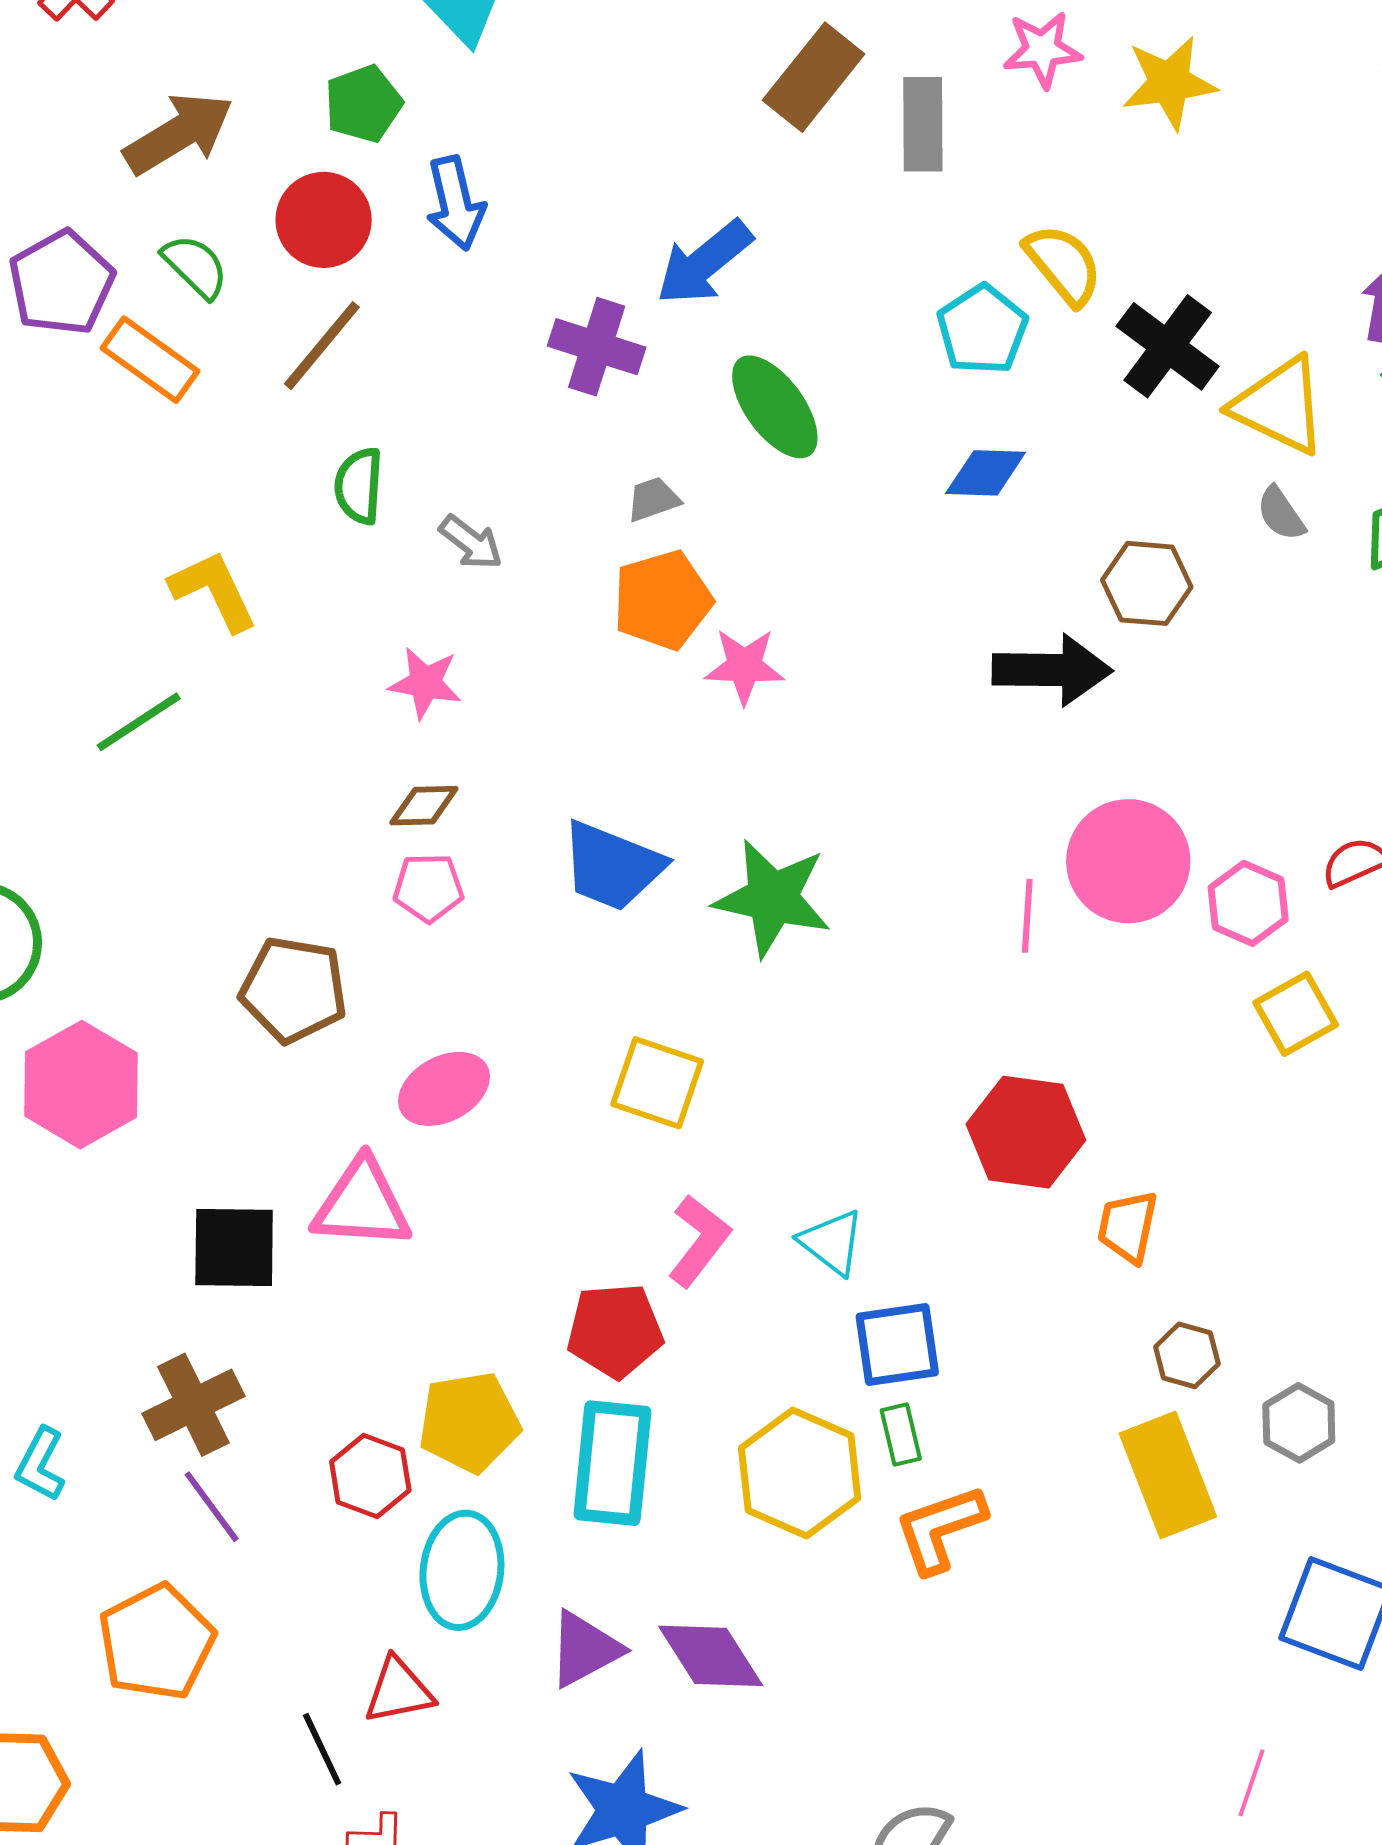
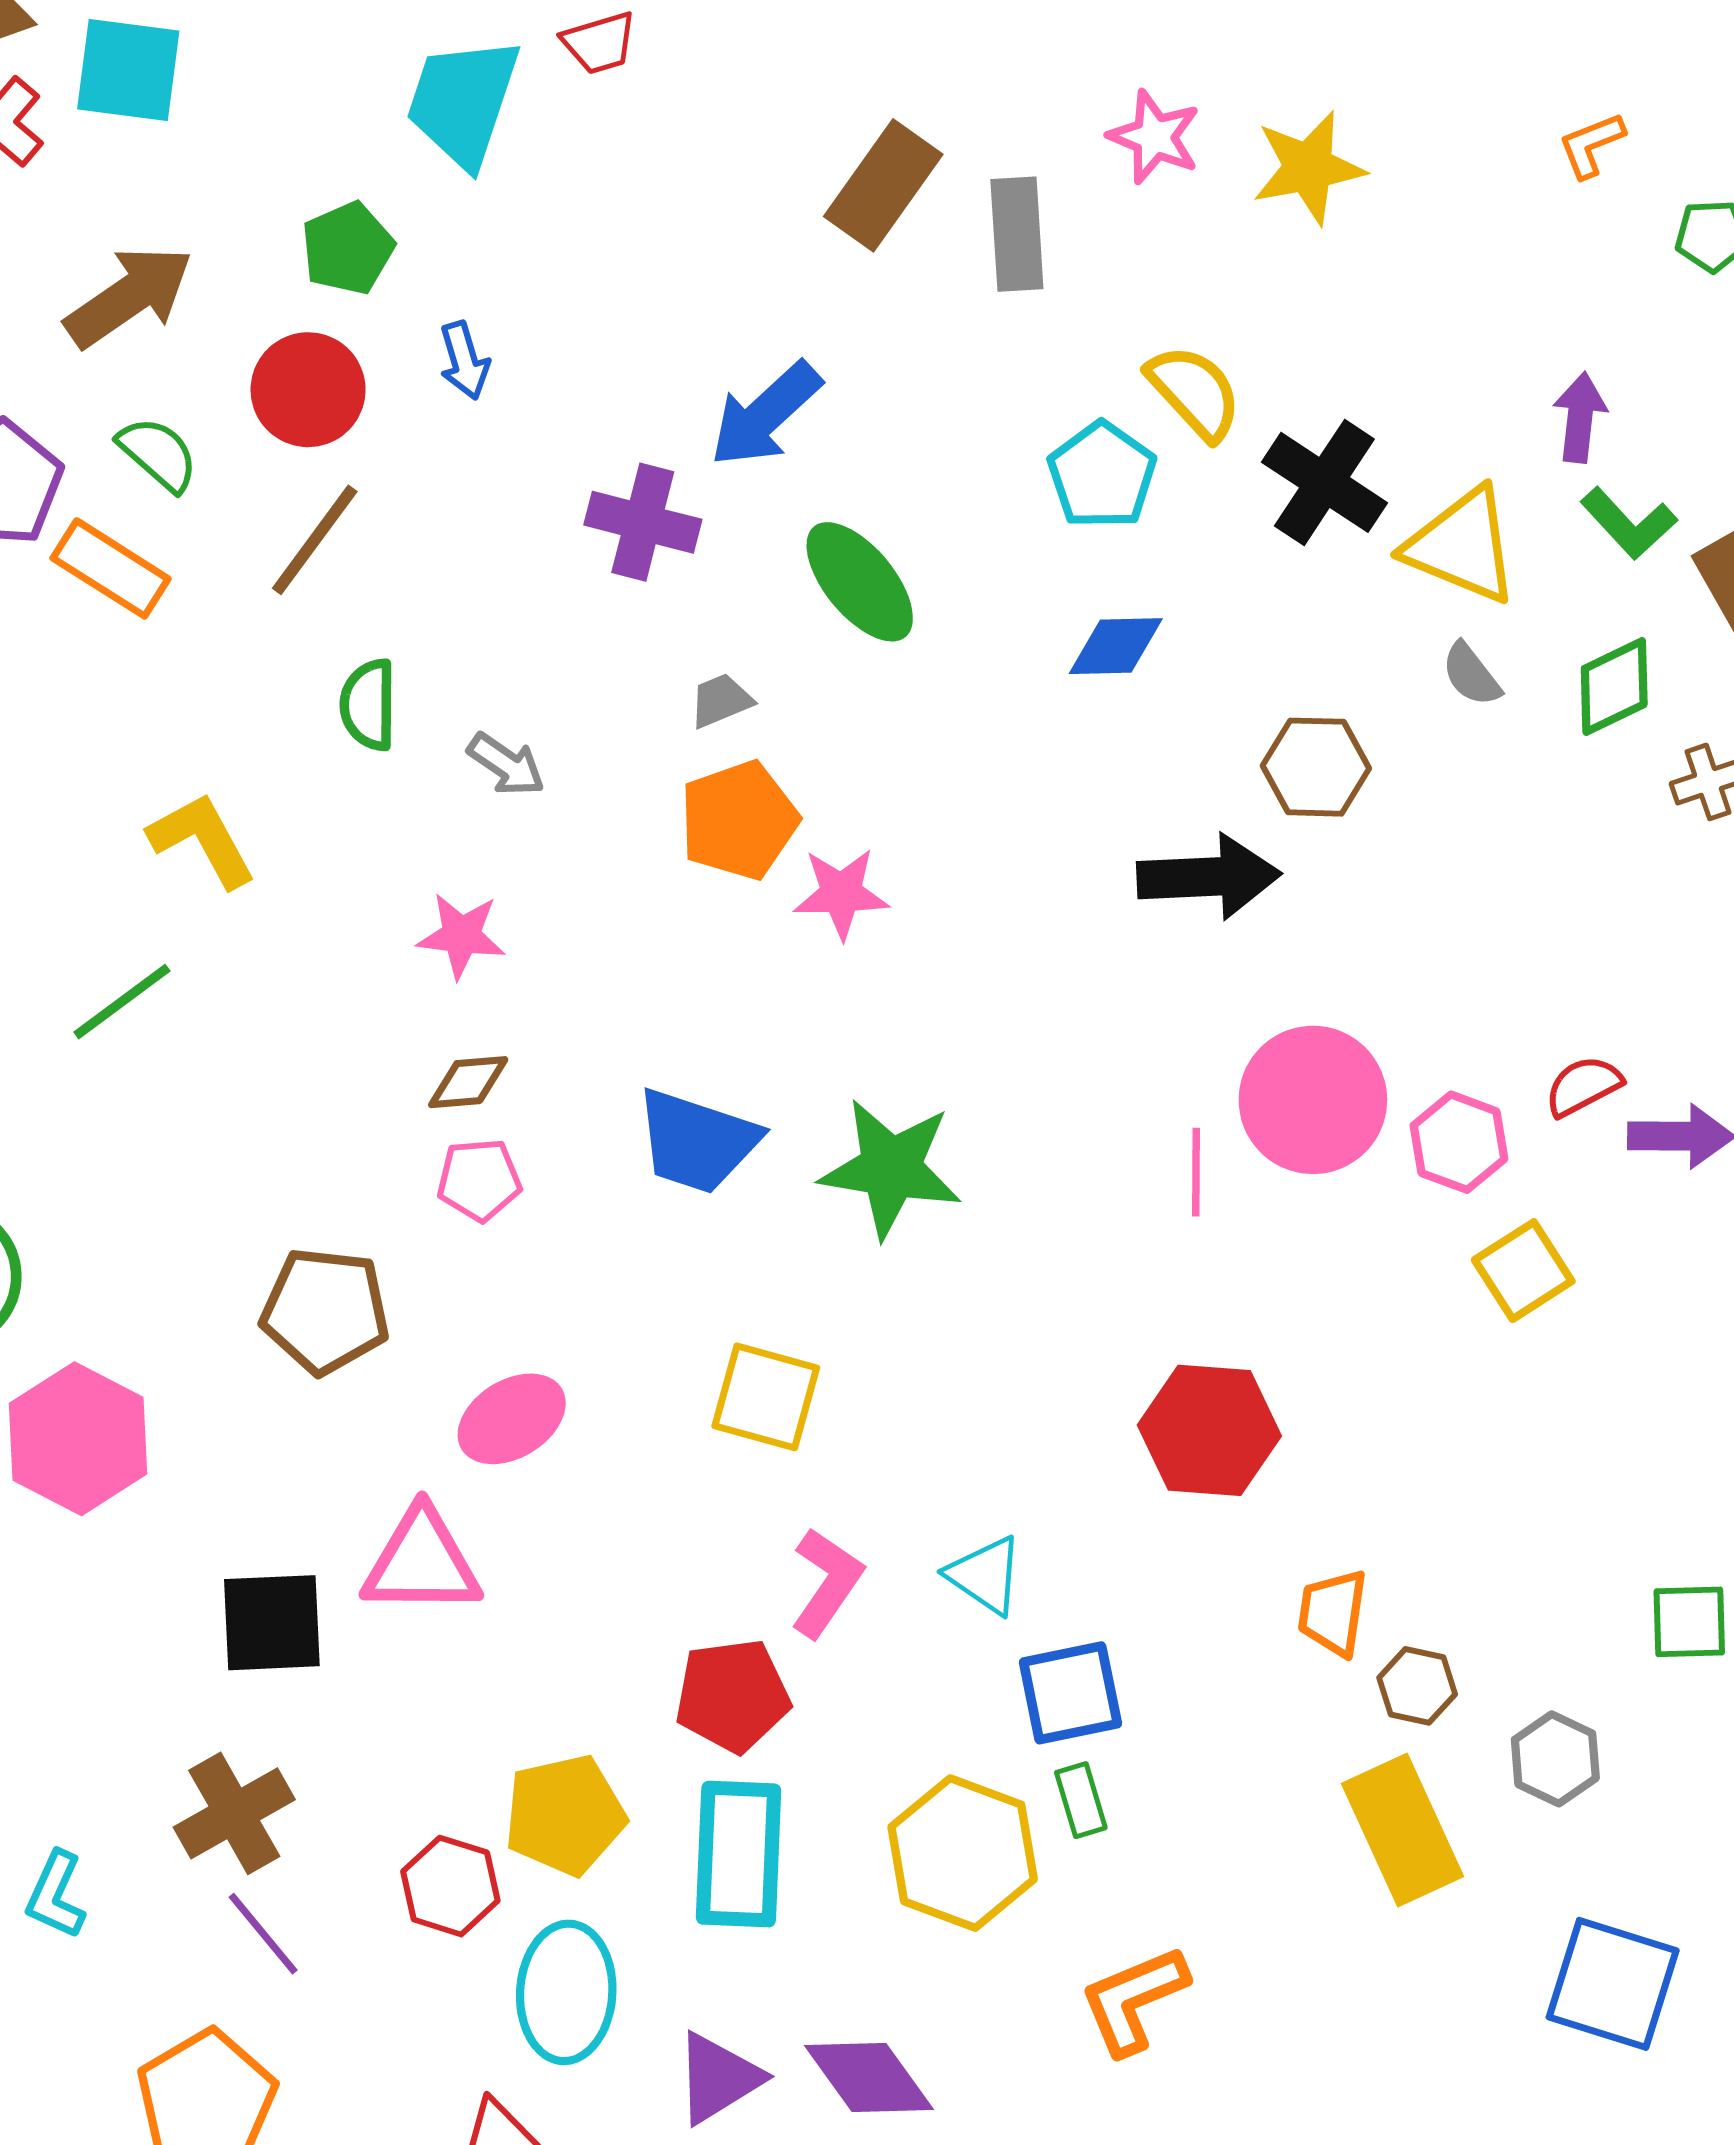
pink star: (1042, 50) -> (1154, 137), turned 30
blue arrow: (455, 203) -> (464, 361), size x0.7
orange trapezoid: (1128, 1227) -> (1333, 1613), moved
orange L-shape: (940, 1529) -> (1134, 2000), moved

